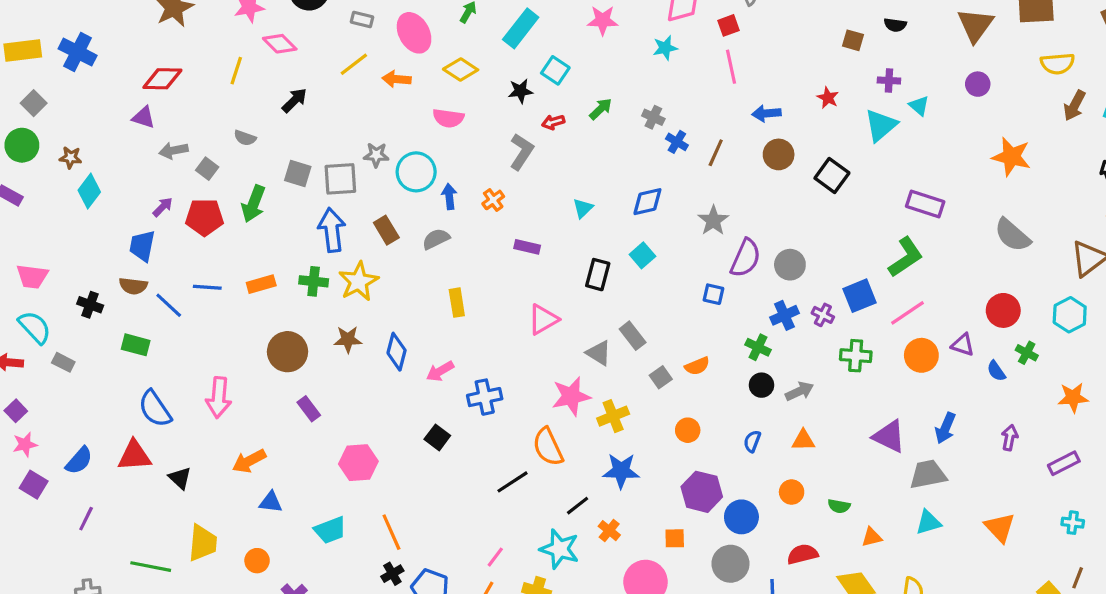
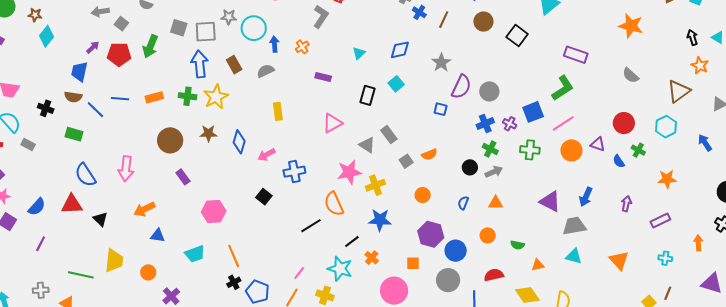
gray semicircle: (1012, 235) -> (631, 75), size x0.7
green cross: (758, 347) -> (490, 149), moved
cyan triangle: (928, 522) -> (574, 256), turned 30

